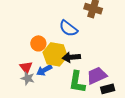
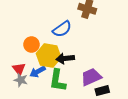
blue semicircle: (68, 28) -> (62, 29), turned -72
green L-shape: (77, 82) -> (58, 80), moved

